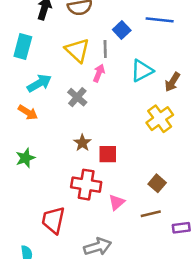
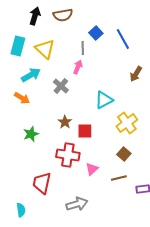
blue line: (160, 20) -> (123, 39), moved, turned 55
yellow triangle: (77, 50) -> (45, 49), moved
cyan triangle: (142, 71) -> (104, 100), moved
yellow cross: (160, 119) -> (127, 123), moved
green star: (25, 158) -> (31, 134), moved

